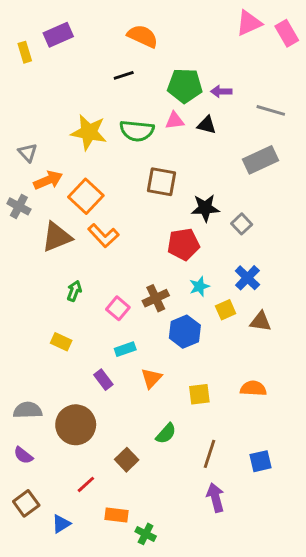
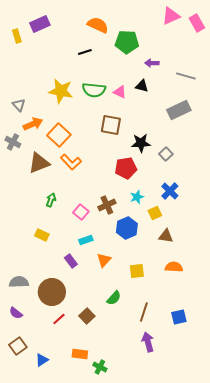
green pentagon: (185, 86) -> (127, 42), moved
pink triangle: (175, 121) -> (120, 92), moved, turned 32
brown triangle: (261, 321) -> (166, 236), moved
red line: (86, 484) -> (59, 319), moved

